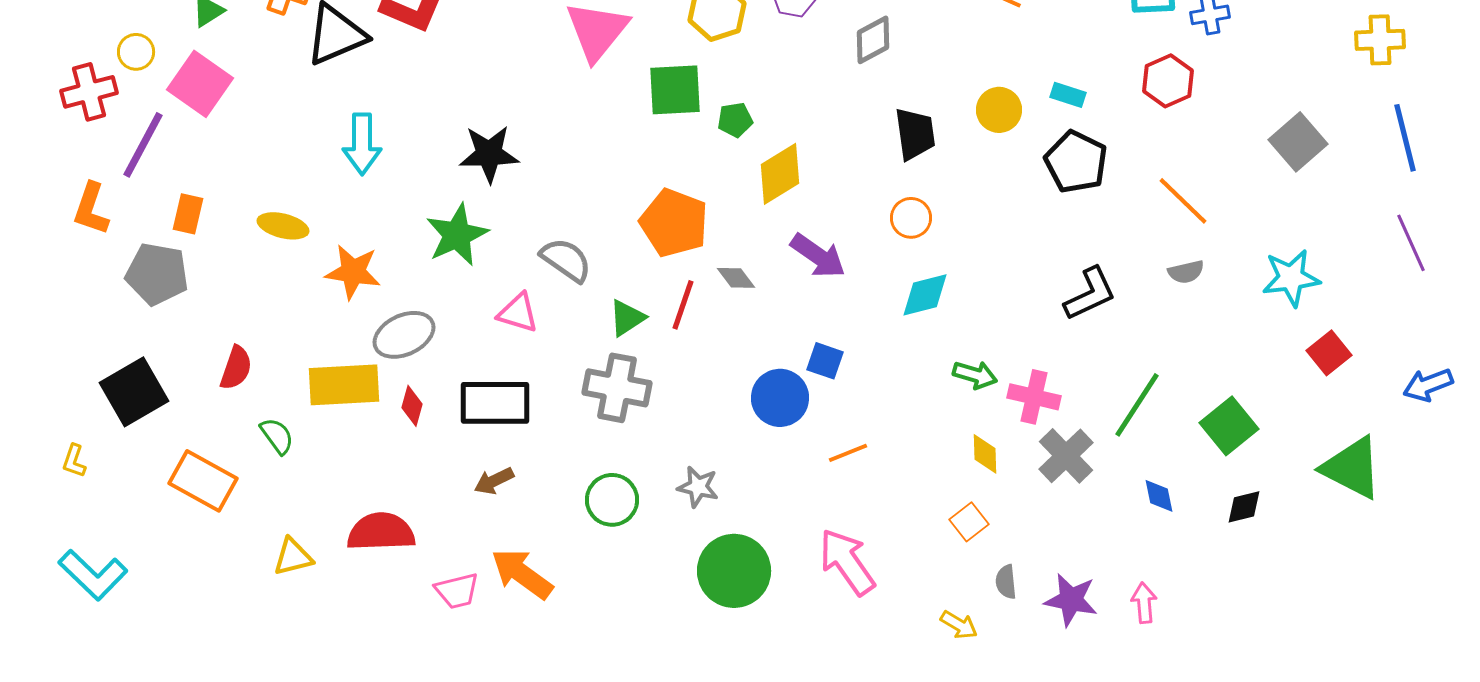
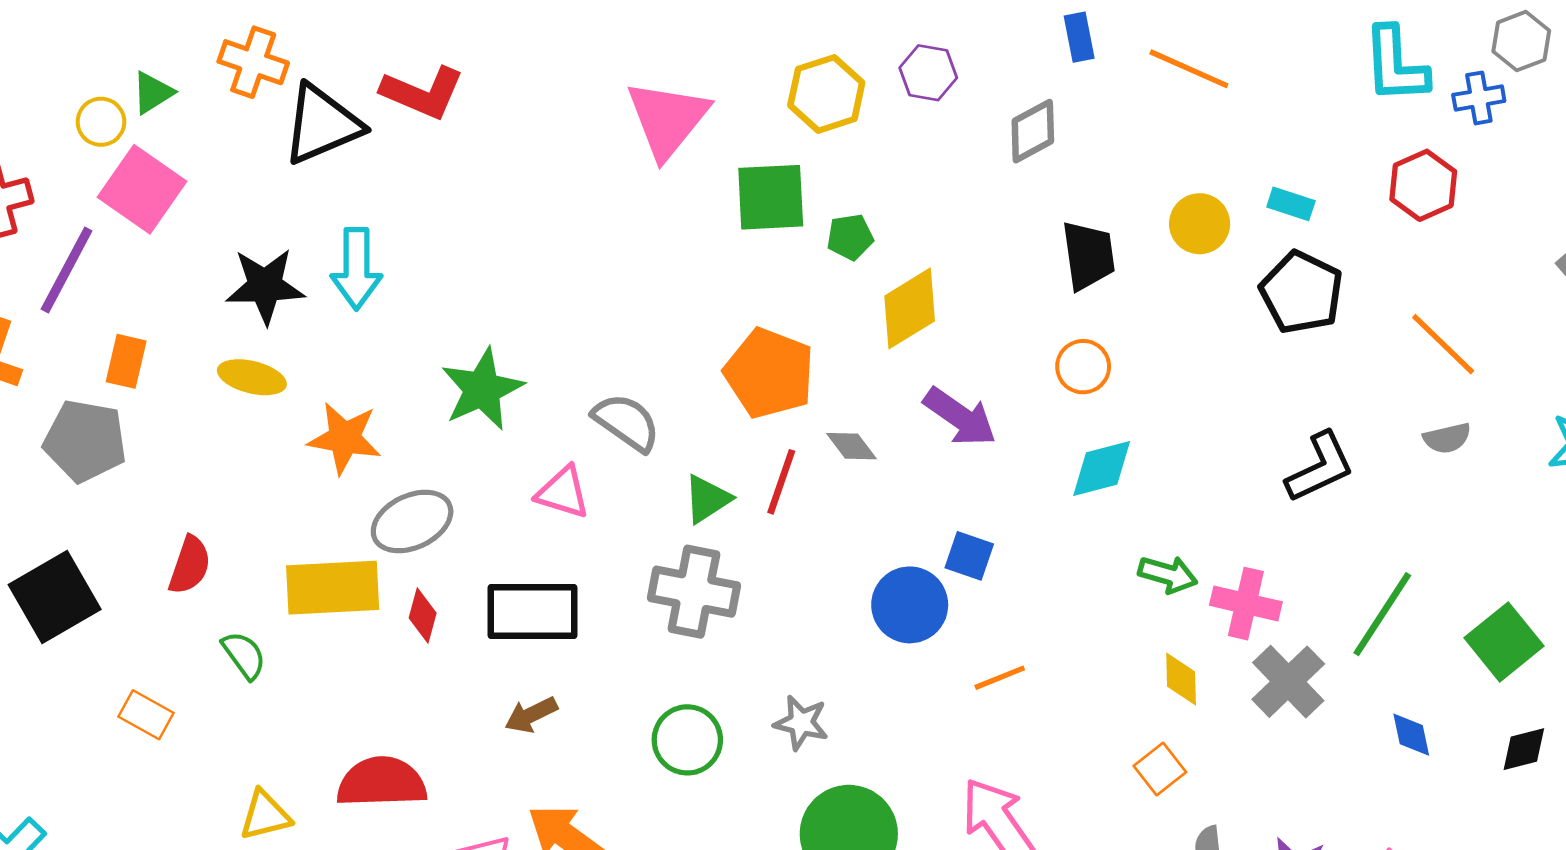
yellow circle: (136, 52) -> (101, 122), moved
black star: (489, 154) -> (265, 286), moved
orange rectangle: (203, 481) -> (146, 715), size x0.6

